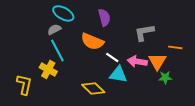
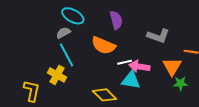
gray L-shape: (144, 32) -> (158, 36), turned -150
white line: (112, 57) -> (125, 62), turned -48
pink arrow: (137, 61) -> (139, 66), moved

